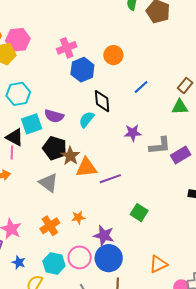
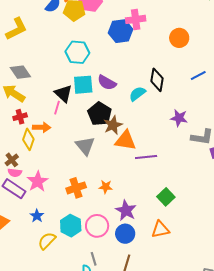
blue hexagon: (82, 70) -> (121, 31), moved
blue circle: (109, 258) -> (125, 234), size x0.7
orange triangle: (158, 264) -> (160, 229), moved

